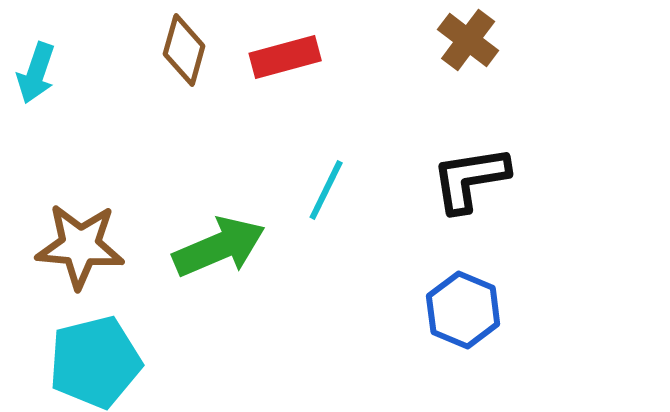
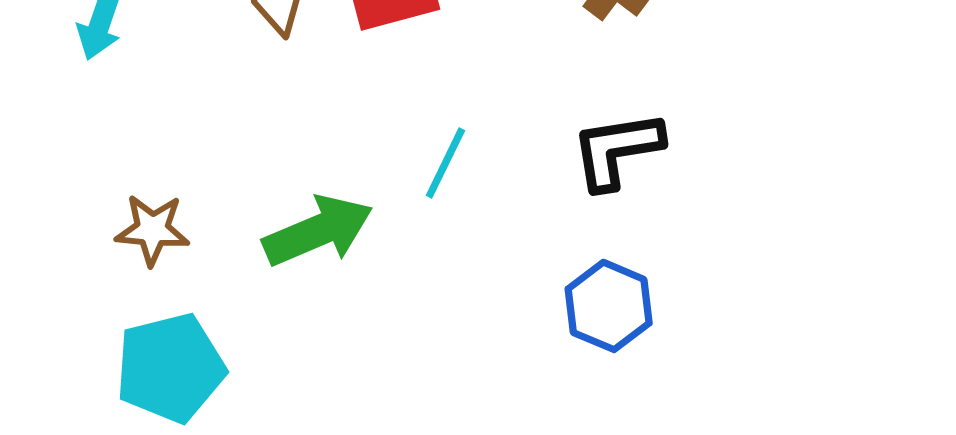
brown star: (80, 246) -> (152, 230), size x0.7

